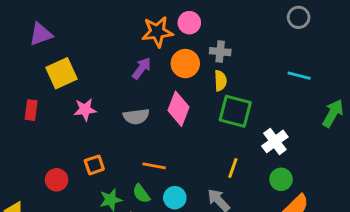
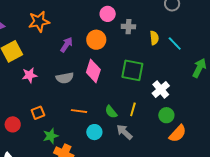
pink circle: (189, 23) -> (108, 14), moved
orange star: (157, 32) -> (39, 21), moved
gray cross: (220, 52) -> (128, 27), moved
cyan line: (299, 76) -> (175, 44), turned 35
yellow semicircle: (220, 81) -> (154, 38), moved
green semicircle: (141, 194) -> (111, 112), moved

